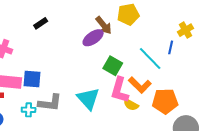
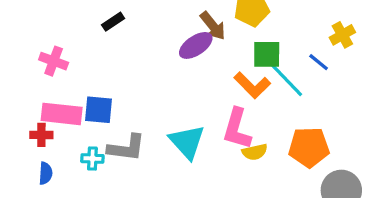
blue line: (171, 47) -> (319, 62), turned -64
green square: (113, 66) -> (267, 54), moved, turned -30
orange L-shape: (140, 85) -> (252, 85), moved
yellow semicircle: (131, 105) -> (255, 152), turned -42

